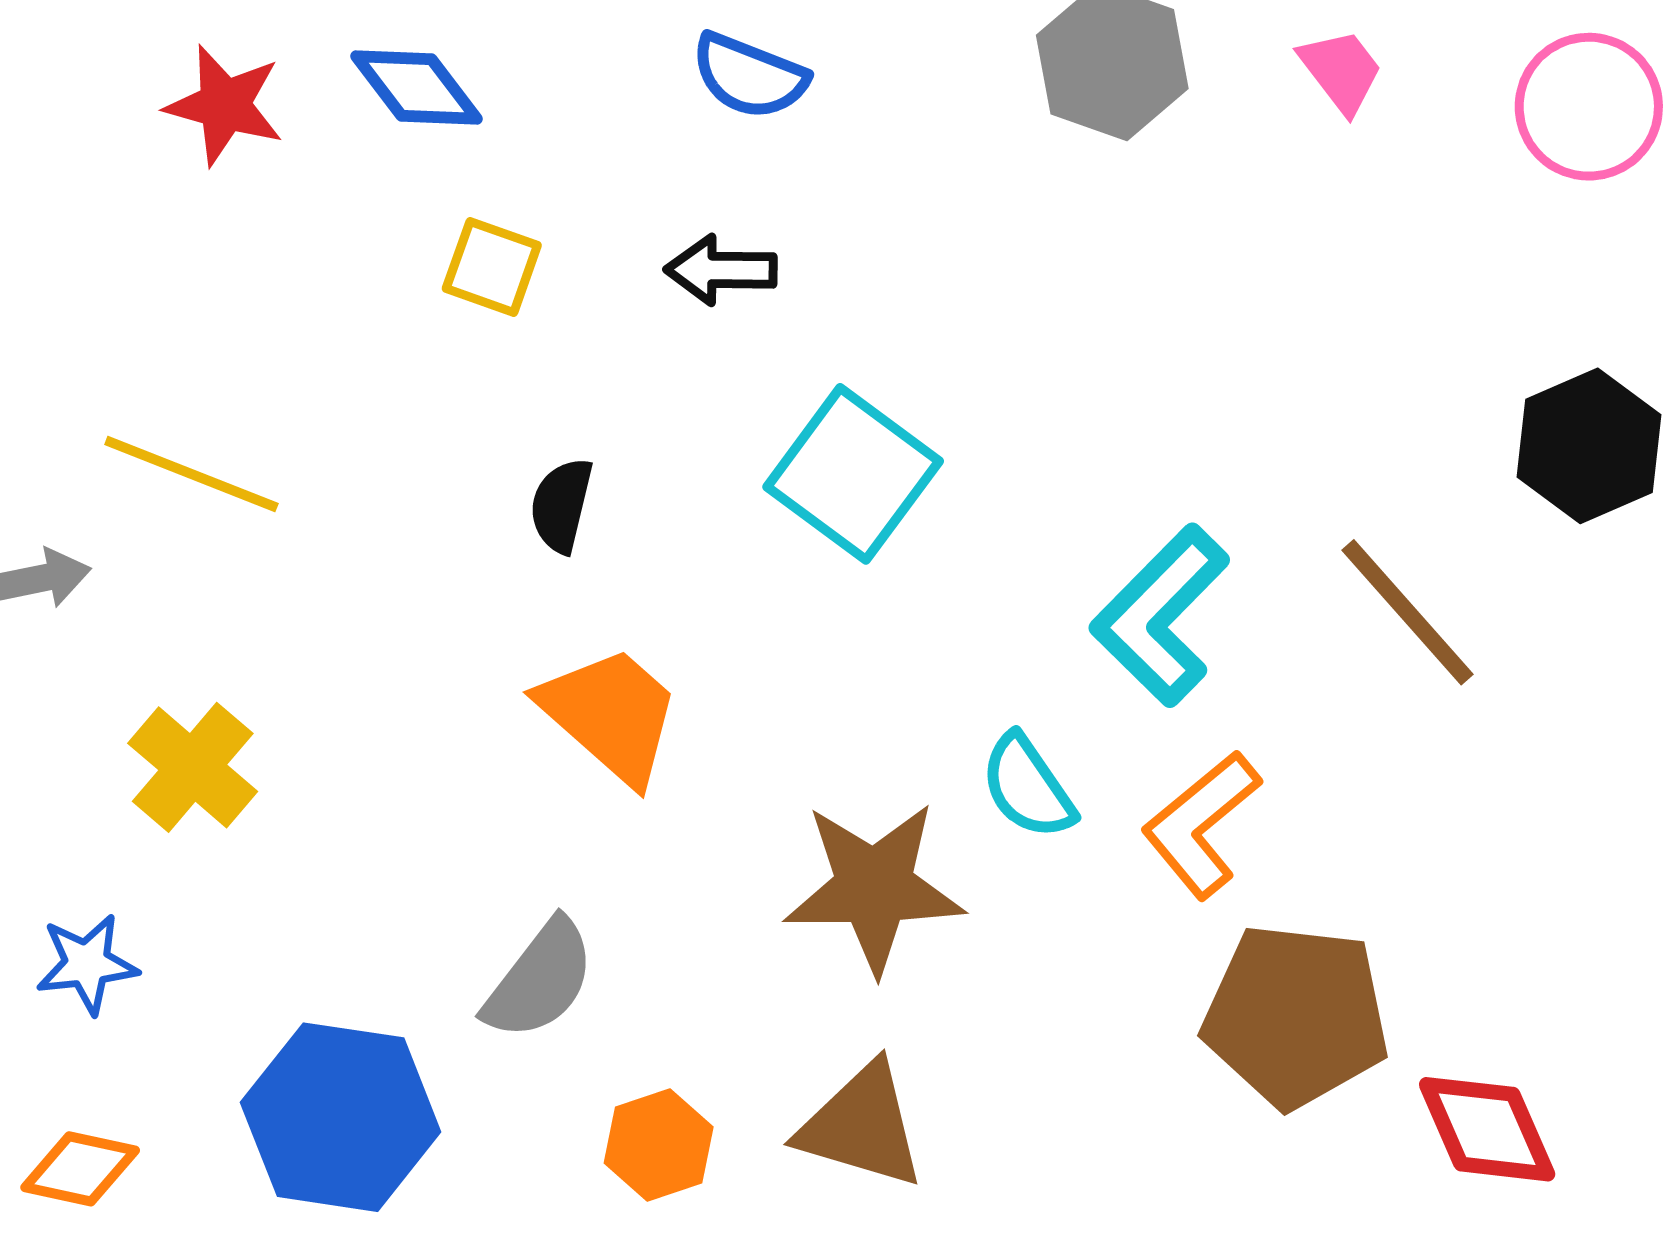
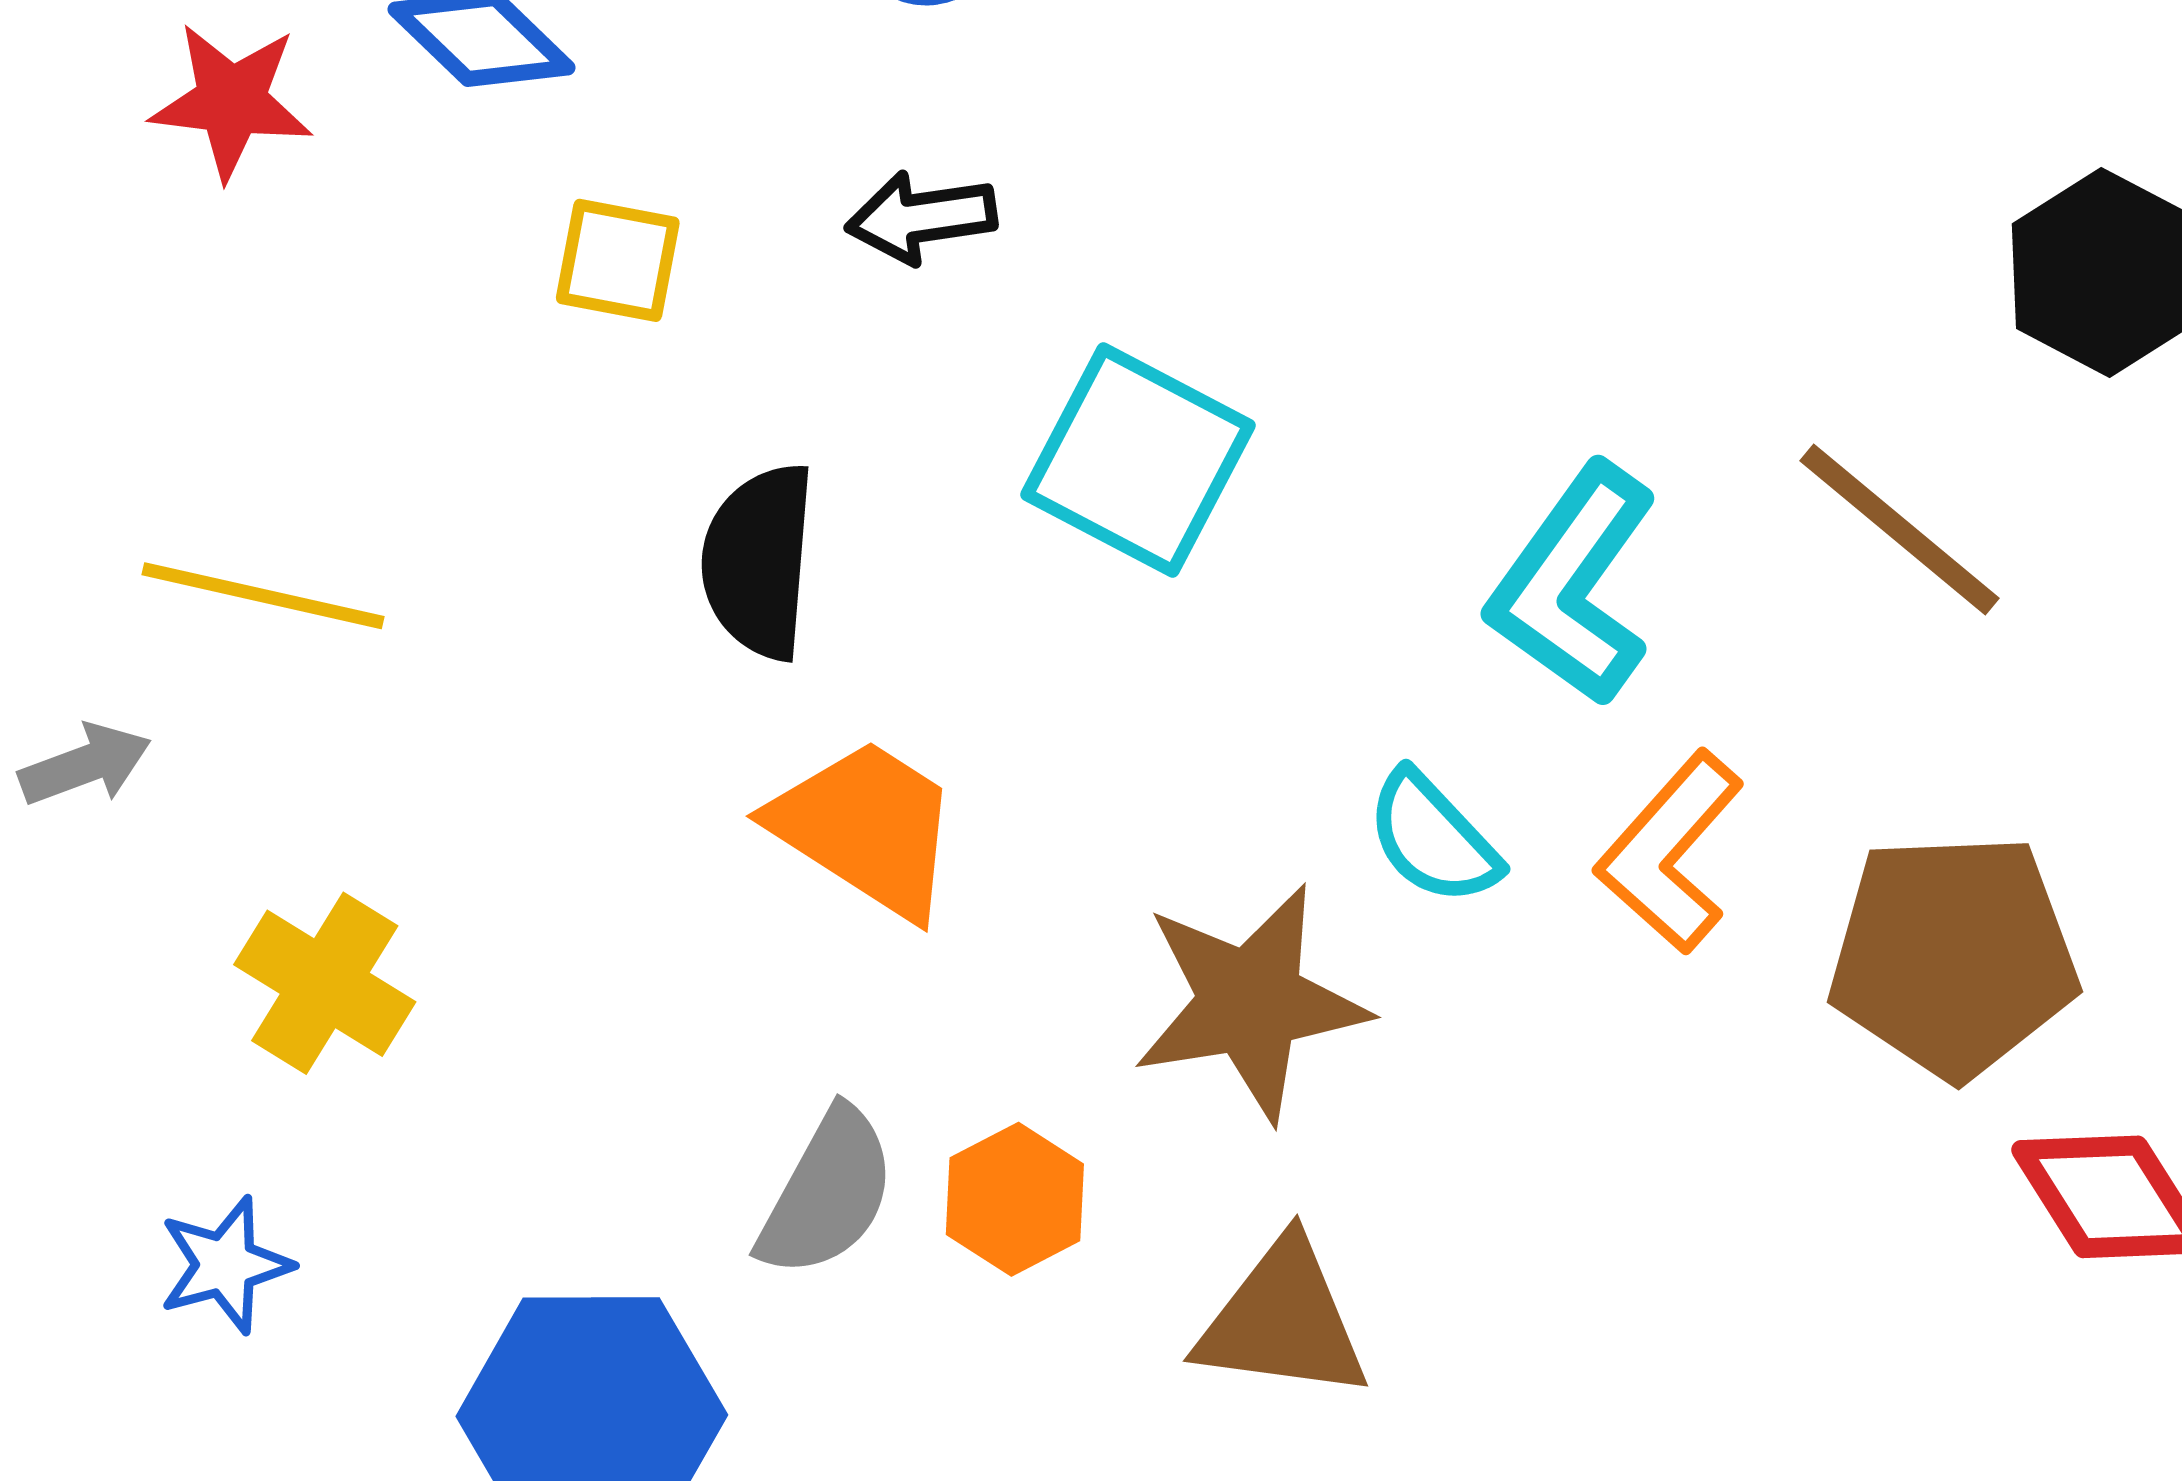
black semicircle: (561, 505) -> (759, 561), size x1.5
brown pentagon: (1296, 1016) -> (1953, 956), moved
orange hexagon: (659, 1145) -> (1015, 1199), moved

